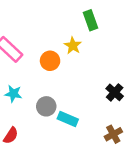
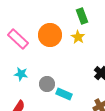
yellow star: (73, 46) -> (78, 37), moved
orange circle: (50, 61) -> (50, 35), moved, size x1.5

